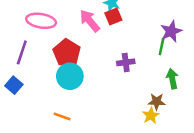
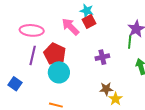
purple line: (22, 52) -> (33, 55), moved
brown star: (157, 102) -> (106, 89), moved
yellow star: (151, 115) -> (115, 99), moved

